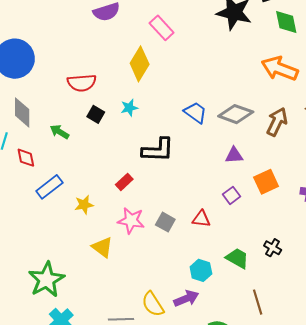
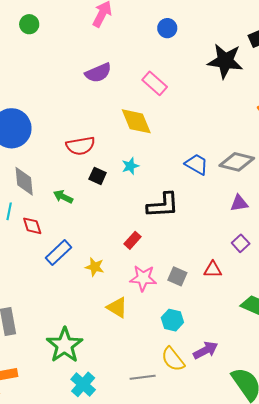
yellow diamond: (140, 64) -> (136, 121), turned -48
yellow star: (84, 205) -> (95, 267), turned 30
cyan hexagon: (201, 270) -> (172, 320), moved

